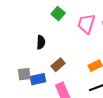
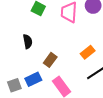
gray square: (24, 74) -> (14, 85), moved

